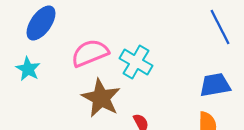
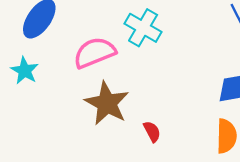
cyan cross: (136, 62) -> (143, 28), moved

